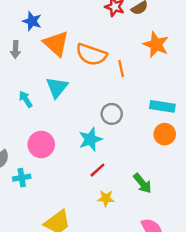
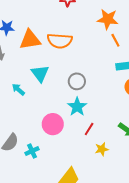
orange triangle: (56, 44) -> (30, 40), turned -35
orange line: (121, 69) -> (115, 40), moved
gray circle: (112, 114) -> (77, 81), moved
pink circle: (41, 145) -> (53, 124), moved

